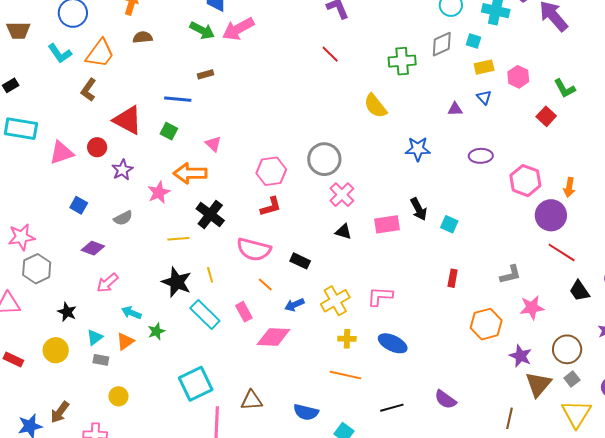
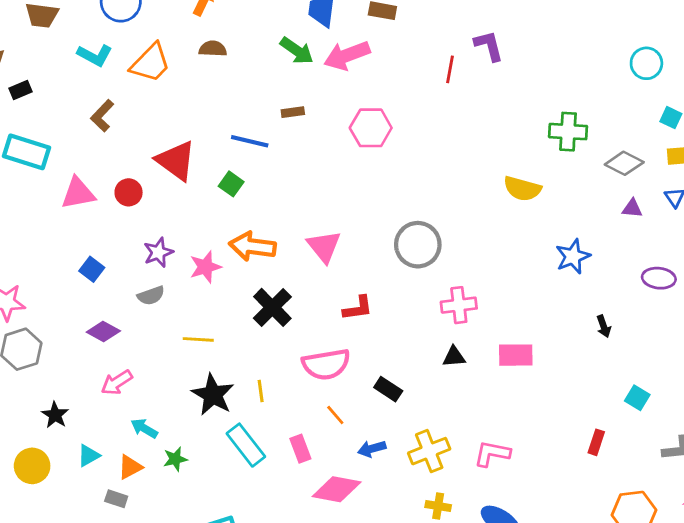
gray diamond: (442, 44) -> (624, 163), moved, turned 44
cyan L-shape: (60, 53) -> (95, 55), turned -35
red line: (330, 54) -> (450, 69), moved, turned 48
brown L-shape: (88, 90) -> (102, 116), moved
yellow semicircle: (375, 106) -> (522, 189), turned -44
pink triangle: (213, 144) -> (324, 246), moved, size x1.5
blue star: (418, 149) -> (573, 256), turned -30
gray circle: (324, 159) -> (418, 245), moved
purple star: (122, 170) -> (158, 252), moved
pink hexagon: (271, 171) -> (371, 128), moved
pink cross: (342, 195) -> (459, 305), turned 30
black arrow: (419, 209) -> (604, 326), moved, size x0.7
cyan square: (449, 224) -> (637, 398), moved
black triangle: (343, 232) -> (454, 357), turned -30
yellow line: (178, 239) -> (198, 339), moved
pink semicircle: (254, 249) -> (326, 364), turned -32
gray rectangle: (101, 360) -> (116, 499), moved

